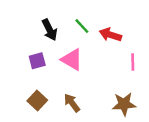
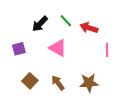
black arrow: (50, 30) -> (40, 24), turned 72
purple square: (37, 61) -> (19, 49), moved
brown star: (124, 104) -> (89, 83), moved

